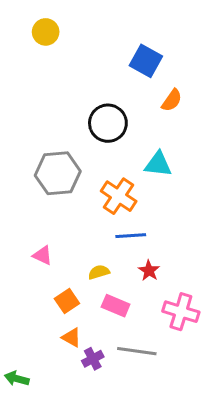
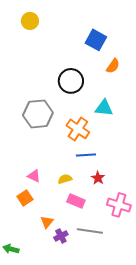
pink triangle: (43, 255) -> (34, 176), moved
orange square: (67, 301) -> (25, 198), moved
orange triangle: (71, 338) -> (47, 222), turned 40

